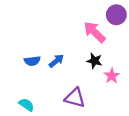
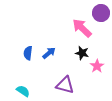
blue semicircle: (32, 61) -> (28, 53), turned 104

